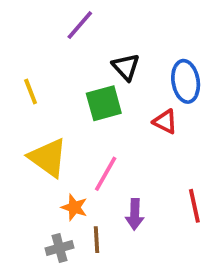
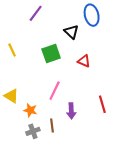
black triangle: (126, 67) -> (71, 32), moved
blue ellipse: (186, 81) -> (92, 15), moved
yellow triangle: (48, 158) -> (11, 96), moved, size x0.7
orange star: (74, 207) -> (30, 110), moved

